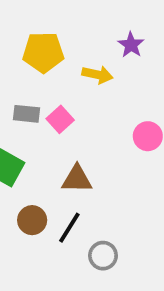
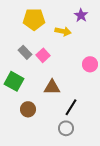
gray rectangle: (27, 114) -> (25, 52), turned 40
black line: (69, 228) -> (71, 107), moved

